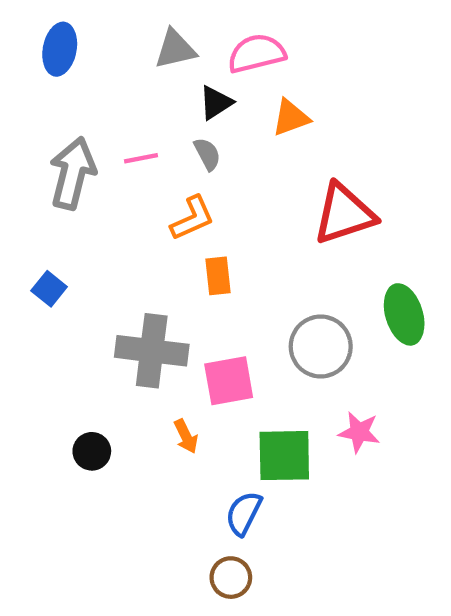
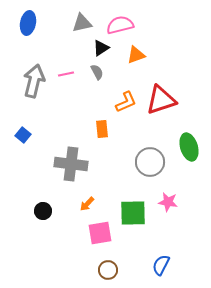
orange L-shape: (192, 218) -> (126, 102), moved
pink square: (229, 381) -> (100, 233), moved
orange arrow: (186, 436) -> (87, 204), turned 70
blue semicircle: (244, 513) -> (161, 265), moved

